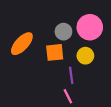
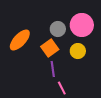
orange square: (55, 52) -> (50, 48), turned -30
purple line: (71, 75) -> (53, 69), moved

